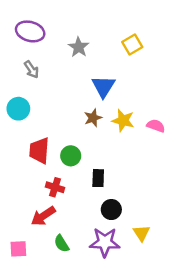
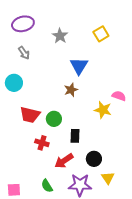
purple ellipse: (30, 31) -> (23, 24), turned -30
yellow star: (123, 120) -> (103, 110), moved
red trapezoid: (39, 151) -> (30, 115), turned -80
black circle: (111, 210) -> (94, 159), moved
red arrow: (43, 216) -> (64, 161), moved

